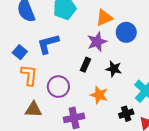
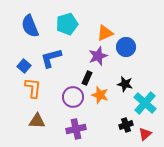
black star: (114, 69) -> (125, 84), moved
purple circle: (58, 87) -> (73, 97), moved
orange star: (99, 95) -> (100, 95), moved

